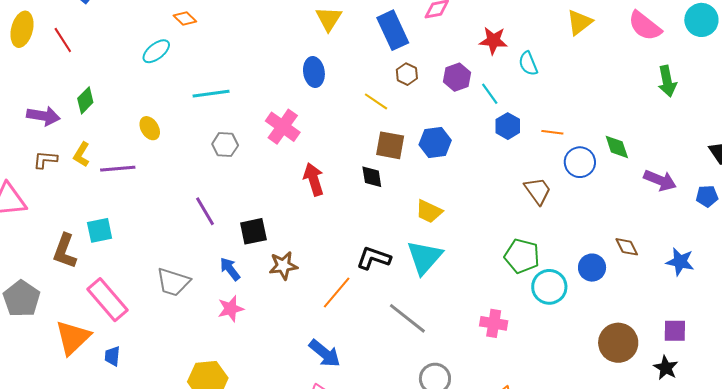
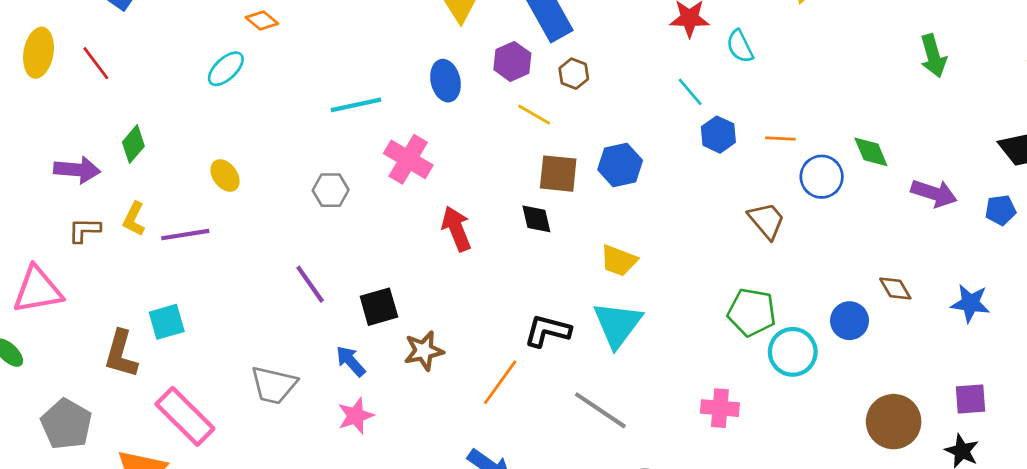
purple hexagon: (457, 77) -> (512, 61), moved
cyan line: (211, 94) -> (356, 105), moved

